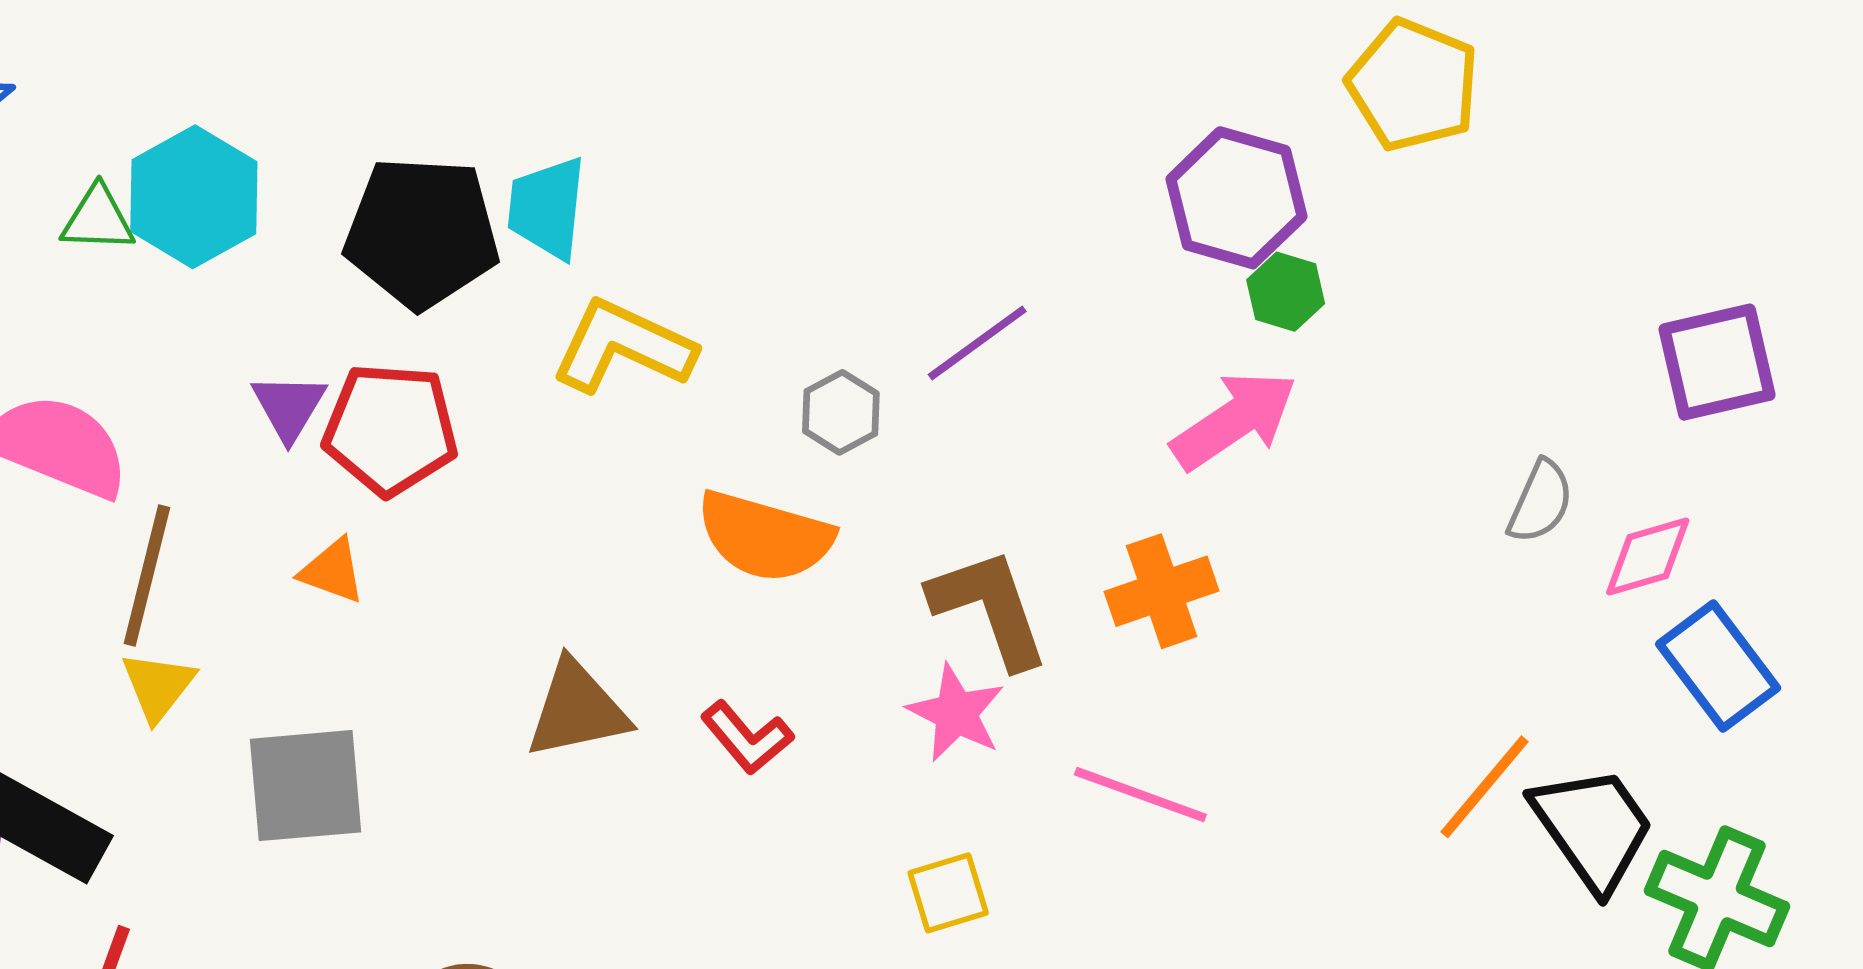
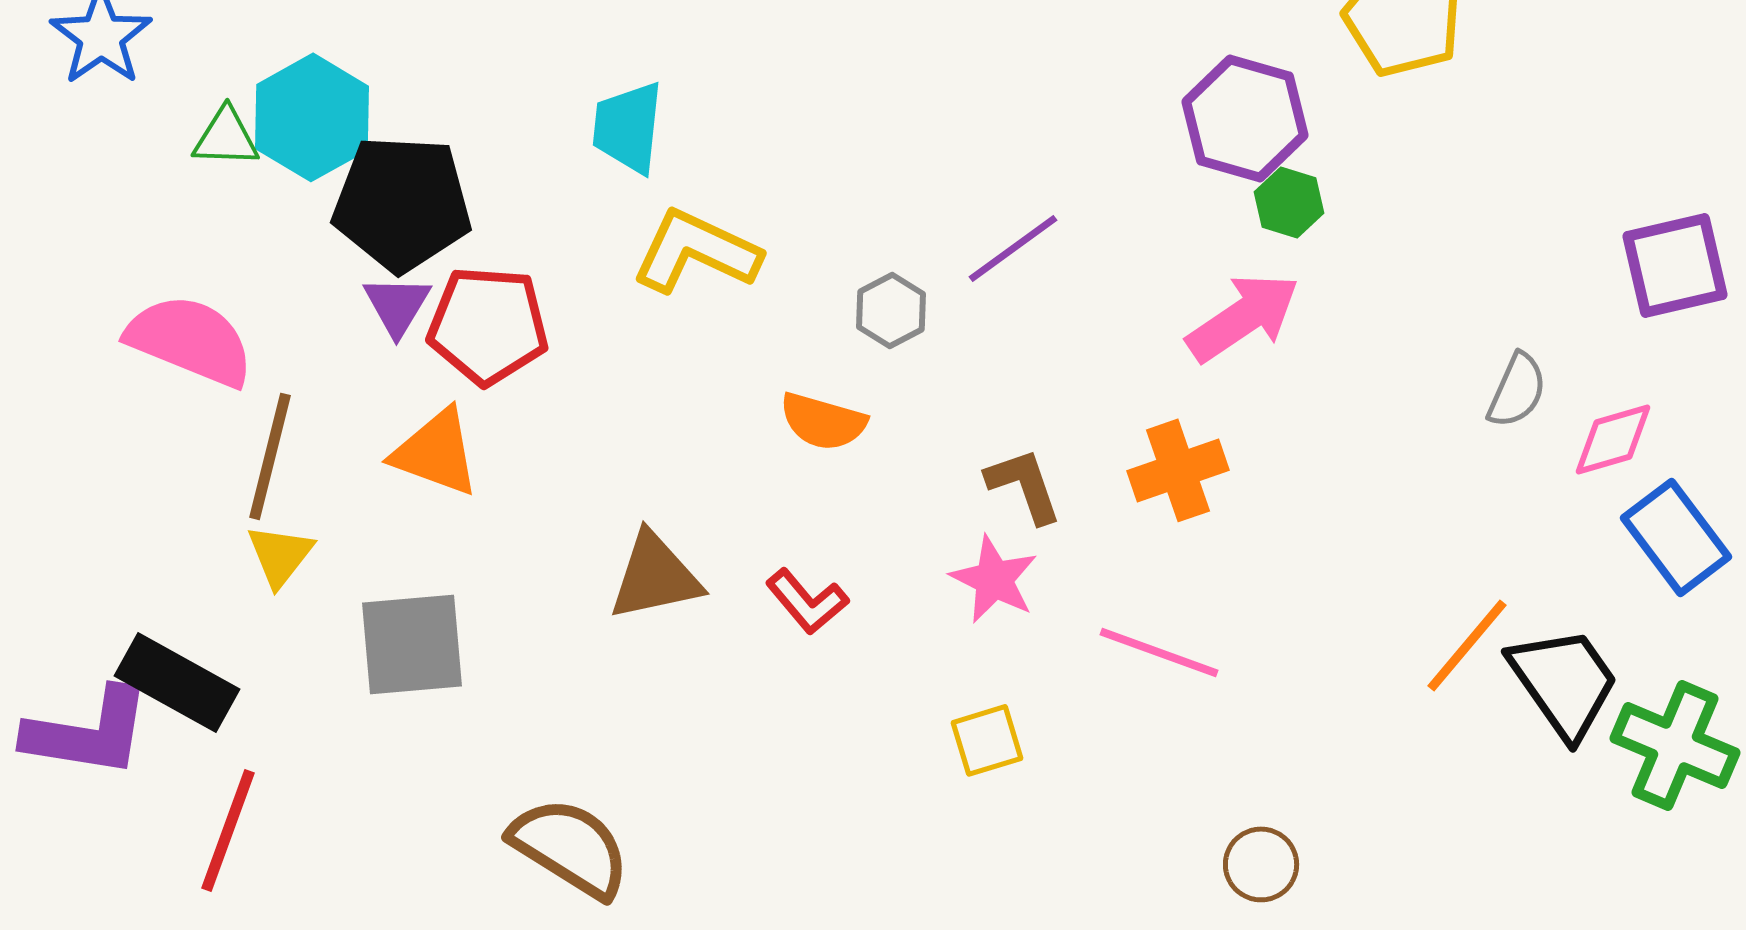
black pentagon: (422, 232) -> (402, 203), moved
orange semicircle: (765, 536) -> (823, 421), size x0.7
orange triangle: (332, 571) -> (436, 452), size x1.5
brown L-shape: (990, 608) -> (1024, 485), size x0.7

